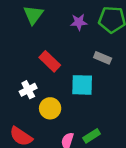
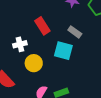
gray rectangle: (103, 58) -> (75, 32), moved

